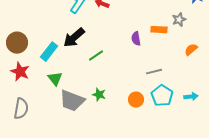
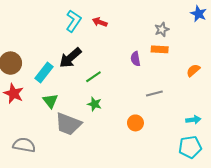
gray star: (179, 20) -> (162, 29), moved
green star: (99, 95) -> (94, 104), moved
cyan pentagon: (162, 96) -> (190, 147), moved, turned 30
gray semicircle: (21, 109) -> (24, 145), moved, turned -90

